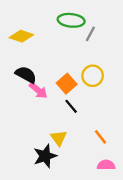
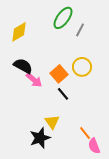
green ellipse: (71, 20) -> (63, 18), turned -60
yellow diamond: (21, 36) -> (19, 32), turned -50
orange line: (101, 137) -> (85, 133), moved
pink semicircle: (106, 165) -> (94, 146), turned -112

